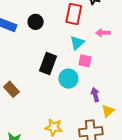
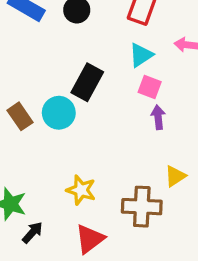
cyan circle: (68, 79) -> (59, 113), moved
purple arrow: (95, 95) -> (158, 117), moved

